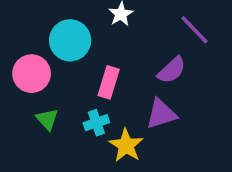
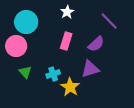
cyan circle: (70, 40) -> (26, 22), moved
pink rectangle: (109, 82) -> (66, 41), moved

